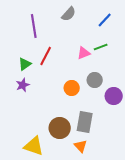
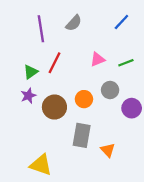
gray semicircle: (69, 14) -> (74, 23), moved
green line: (101, 47) -> (126, 63), moved
gray rectangle: (85, 122) -> (82, 135), moved
brown circle: (60, 128) -> (54, 107), moved
orange triangle: (81, 146) -> (108, 150), moved

